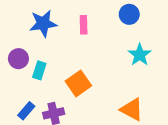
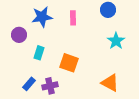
purple circle: (18, 59) -> (19, 35), moved
orange square: (78, 83) -> (69, 63), turned -36

